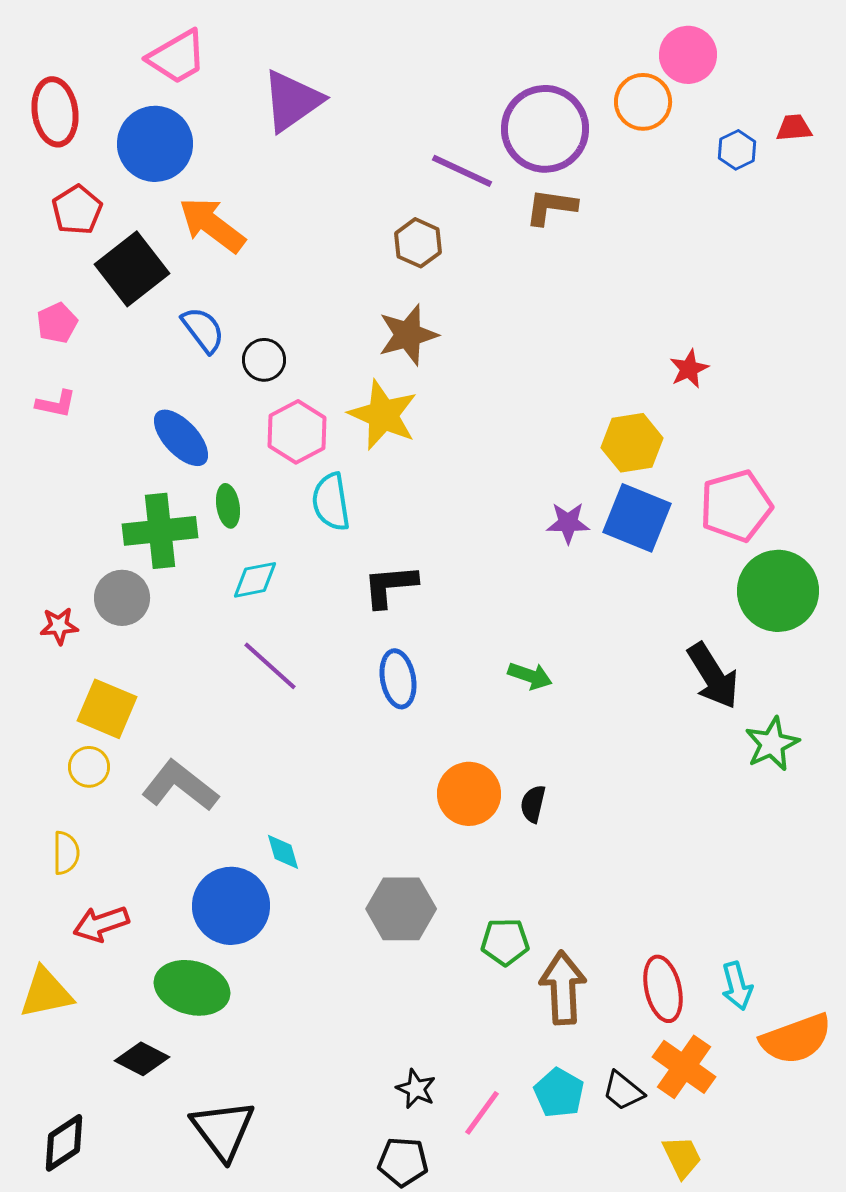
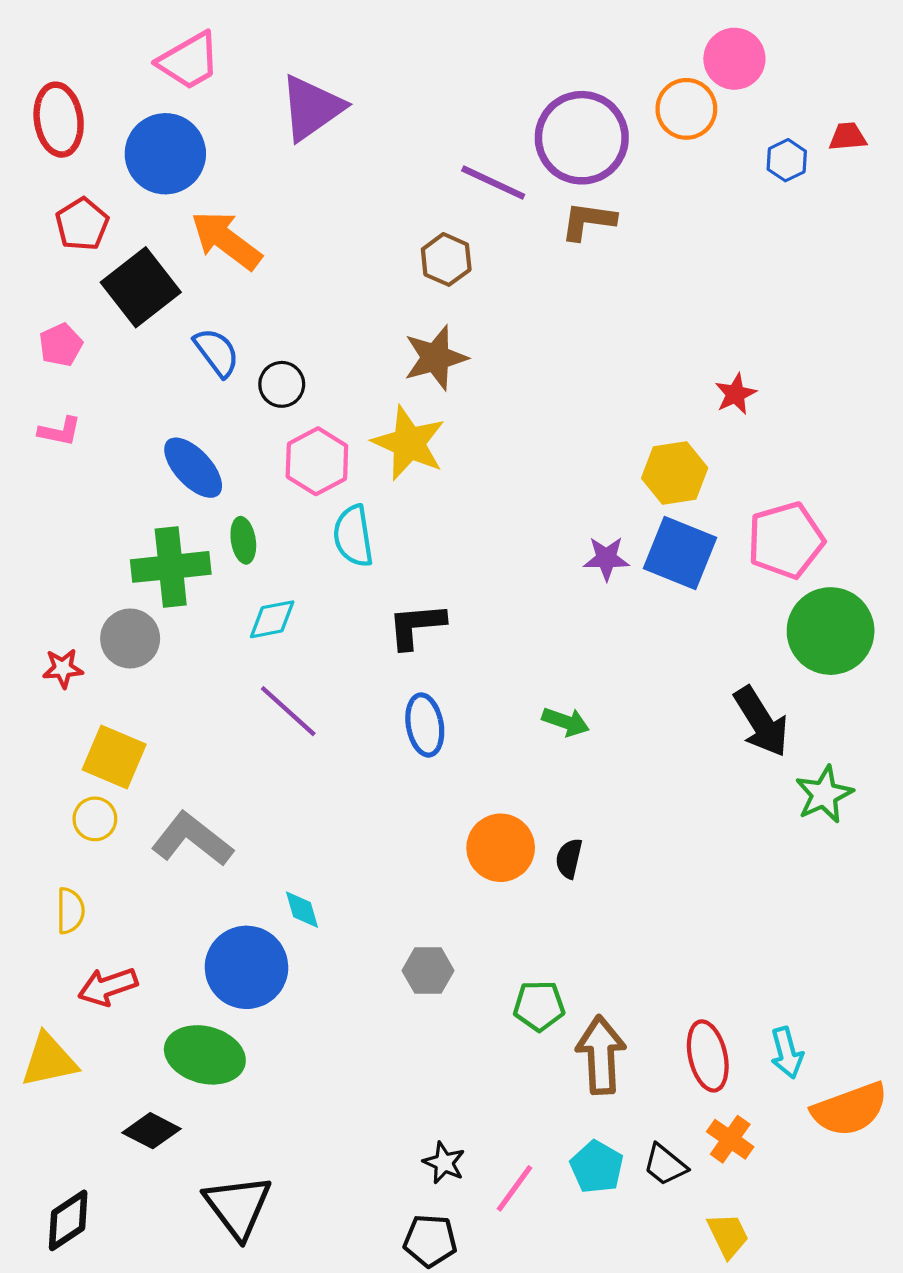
gray hexagon: (401, 909) -> (428, 971), size x0.7
orange cross: (684, 1067) -> (730, 1139), size x0.7

